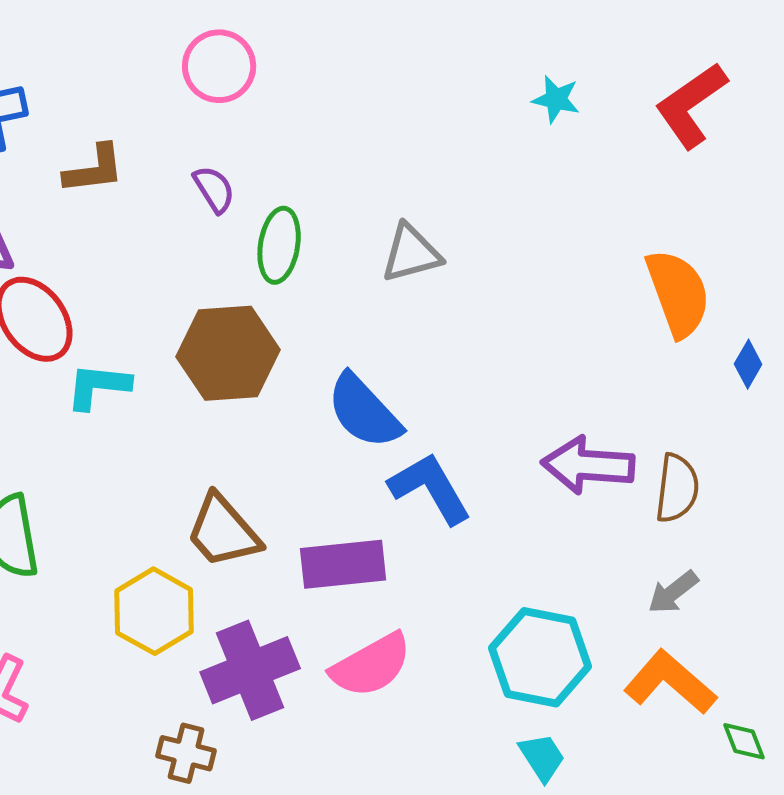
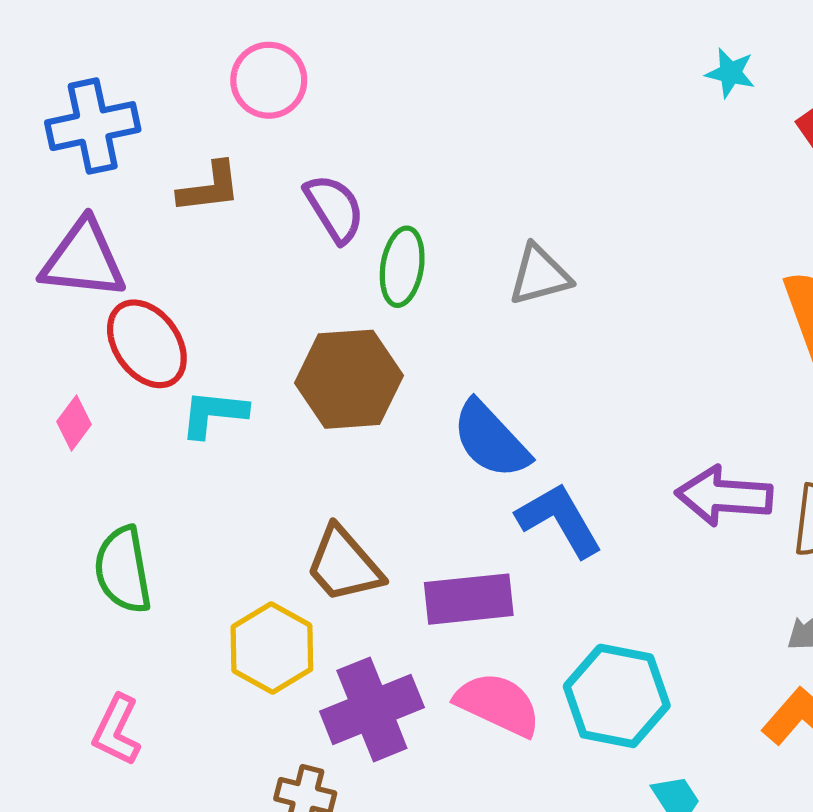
pink circle: (219, 66) -> (269, 80), moved
cyan star: (556, 99) -> (730, 73), moved
purple semicircle: (214, 189) -> (334, 208), size x1.4
cyan hexagon: (540, 657) -> (617, 696), moved
pink semicircle: (371, 665) -> (498, 704), turned -126

